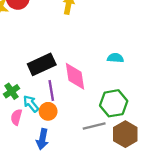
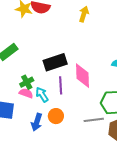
orange circle: (48, 111) -> (56, 116), moved
pink semicircle: (16, 117) -> (26, 93), moved, turned 88
blue arrow: (42, 139) -> (37, 122), moved

